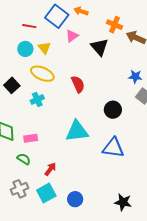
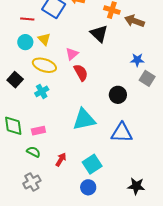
pink triangle: (72, 36) -> (72, 54), moved
cyan square: (46, 193) -> (92, 164), moved

